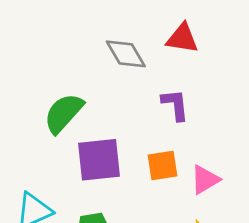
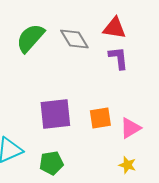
purple L-shape: (175, 105) -> (118, 58), moved
green semicircle: (64, 113) -> (30, 38), moved

